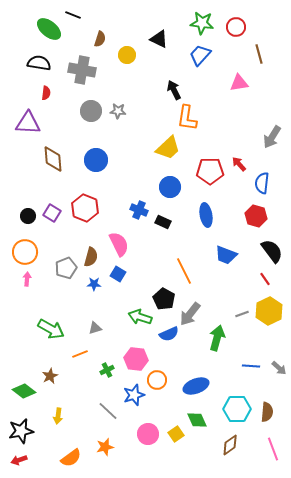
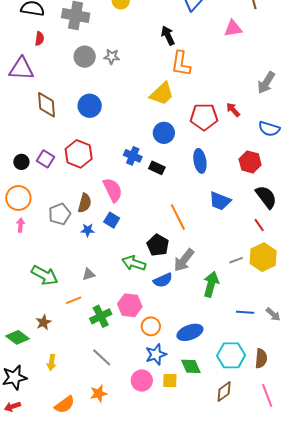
blue semicircle: (262, 183) -> (269, 129), moved, turned -80
green cross: (107, 370) -> (101, 316), size x1.5
blue star: (134, 395) -> (156, 354), moved
yellow square: (176, 434) -> (170, 381), turned 35

